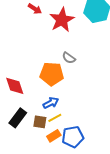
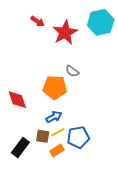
black rectangle: (18, 118) -> (20, 147), moved
blue pentagon: (73, 137) -> (78, 137), moved

